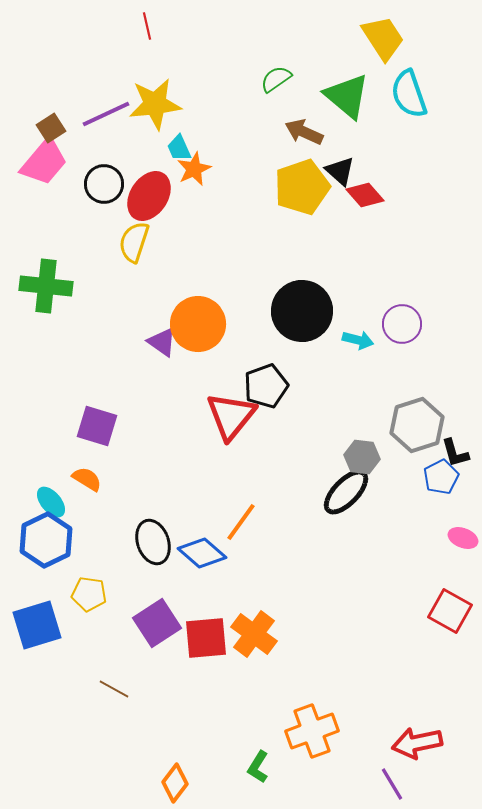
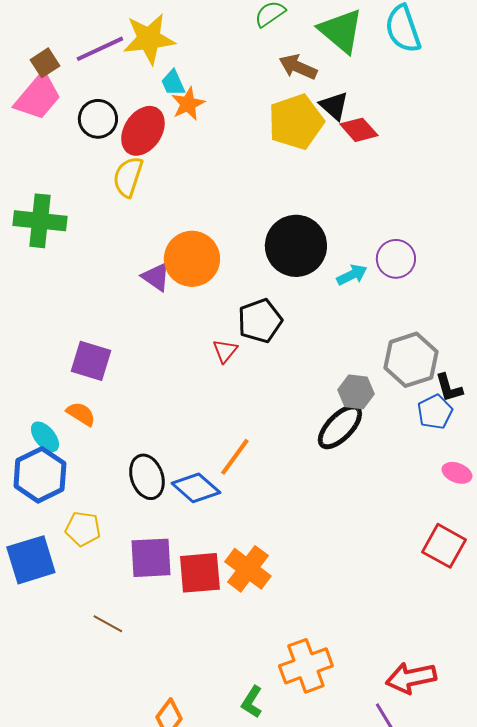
cyan arrow: (358, 340) -> (352, 275), turned -40
red triangle: (231, 416) -> (225, 351), size x0.5
purple square: (157, 623) -> (151, 558), turned 30

